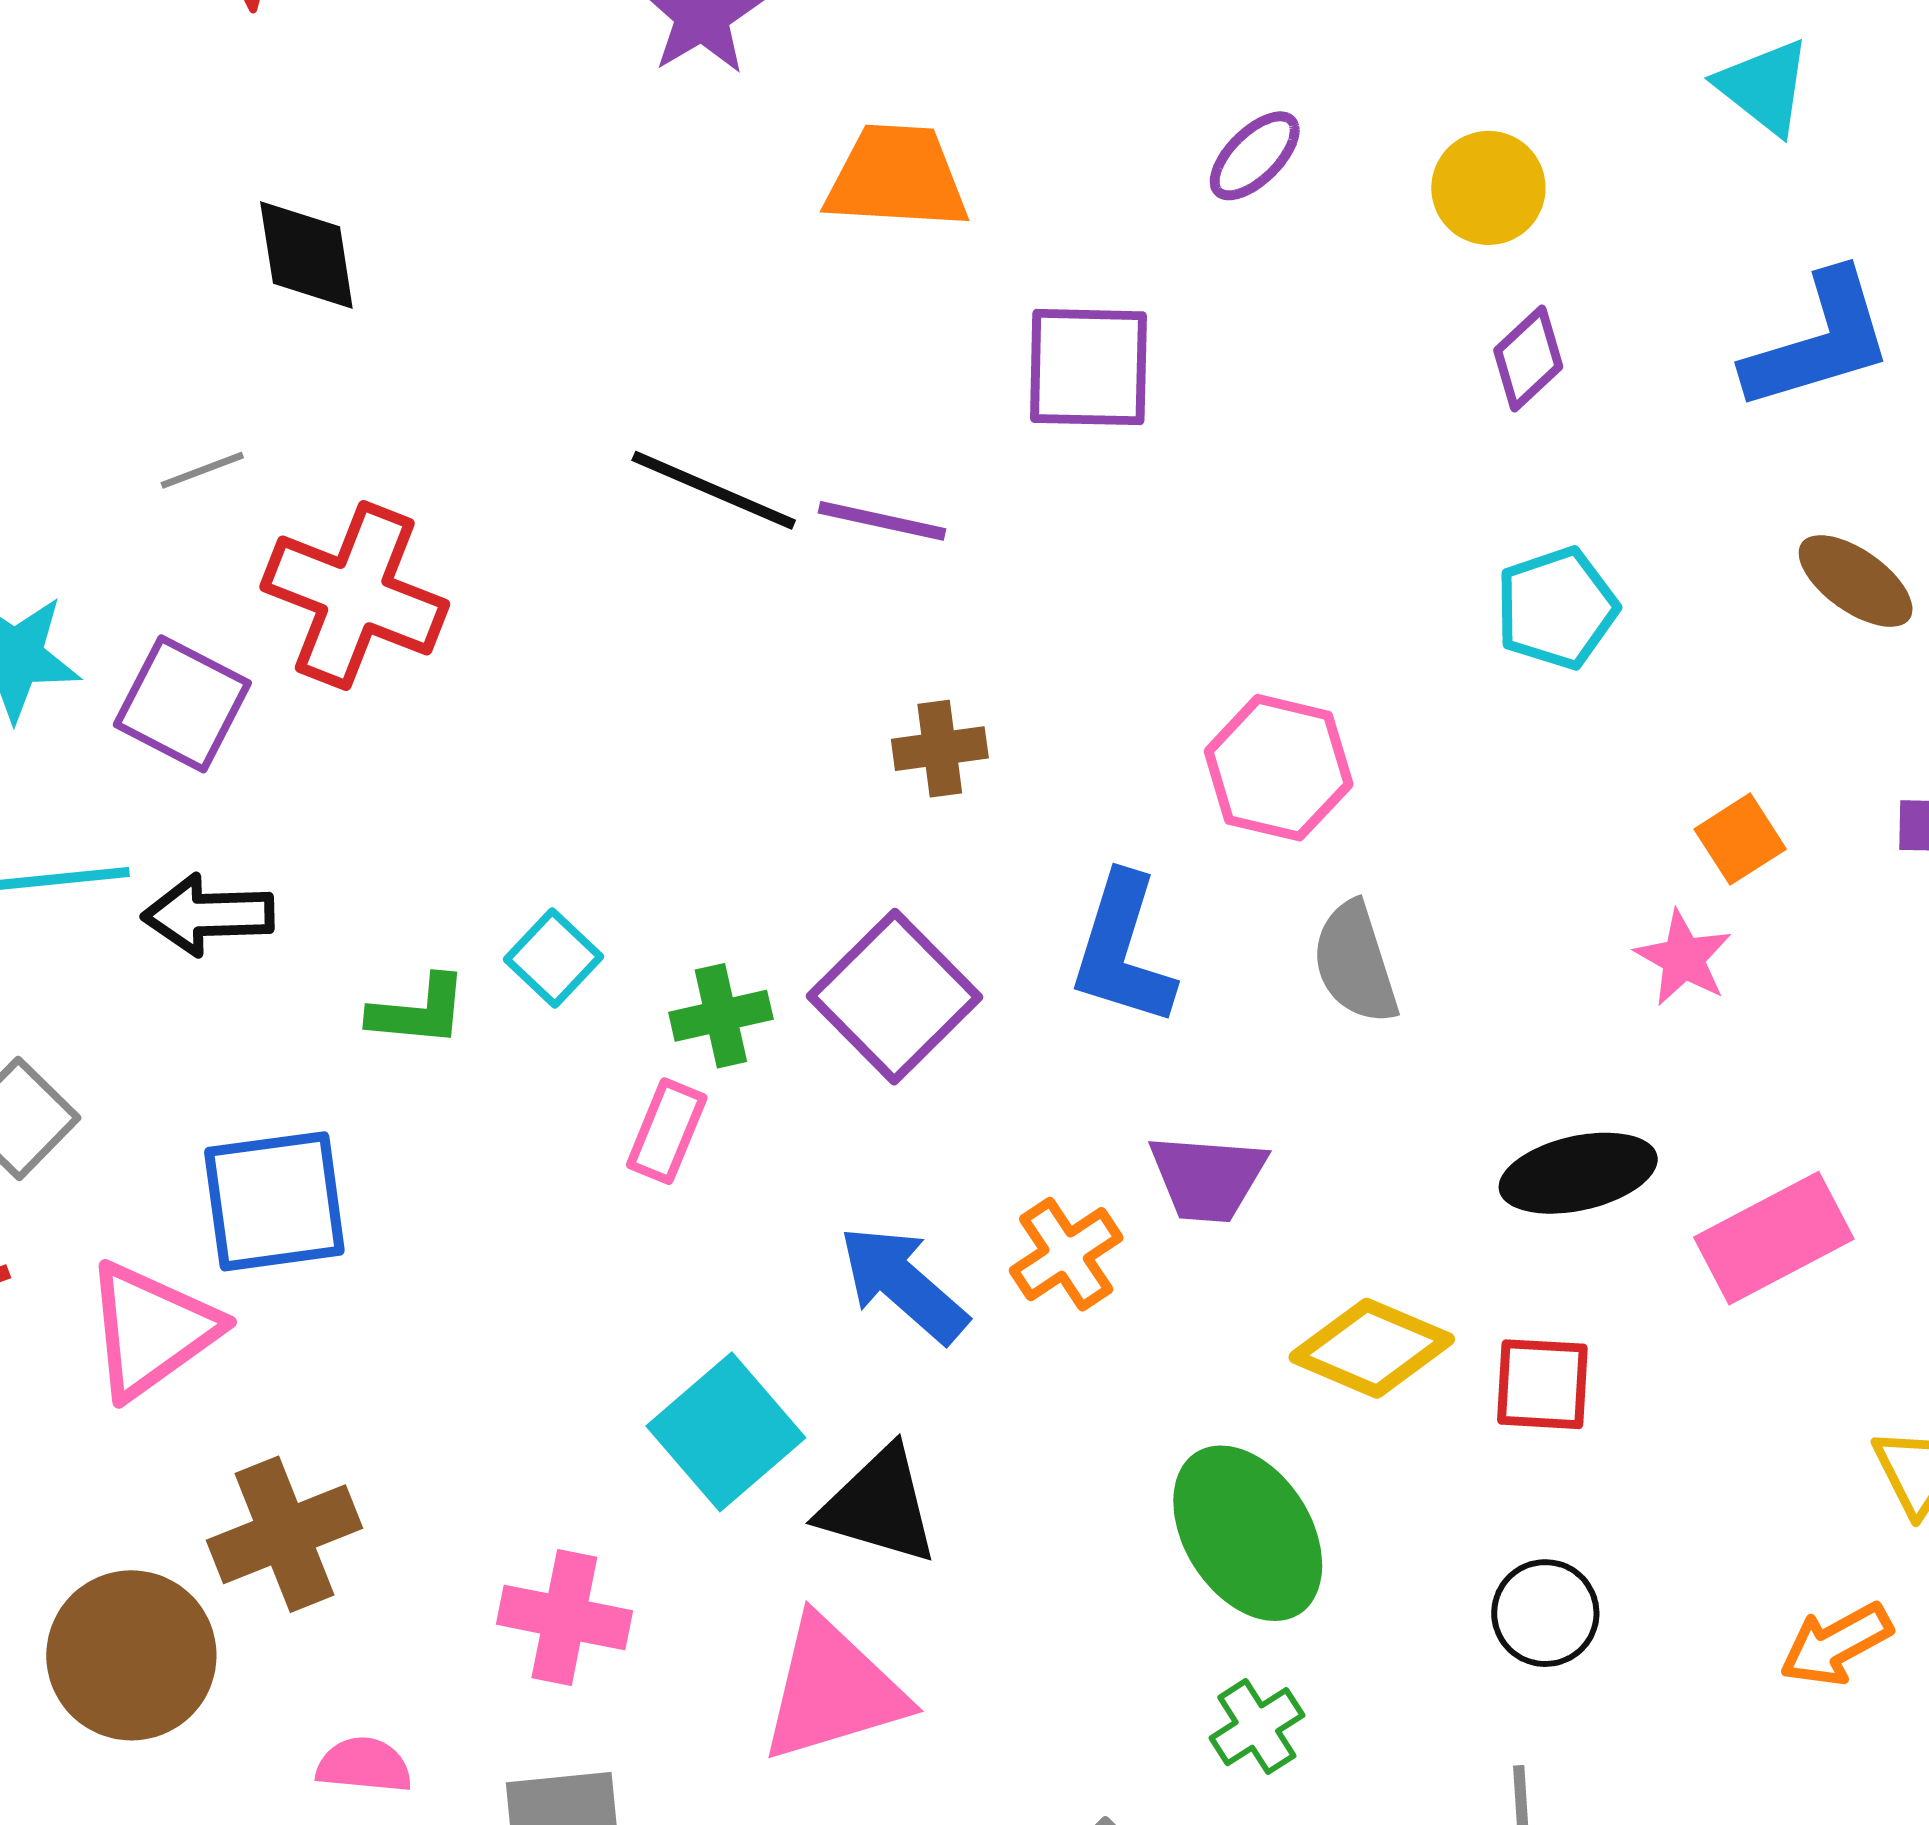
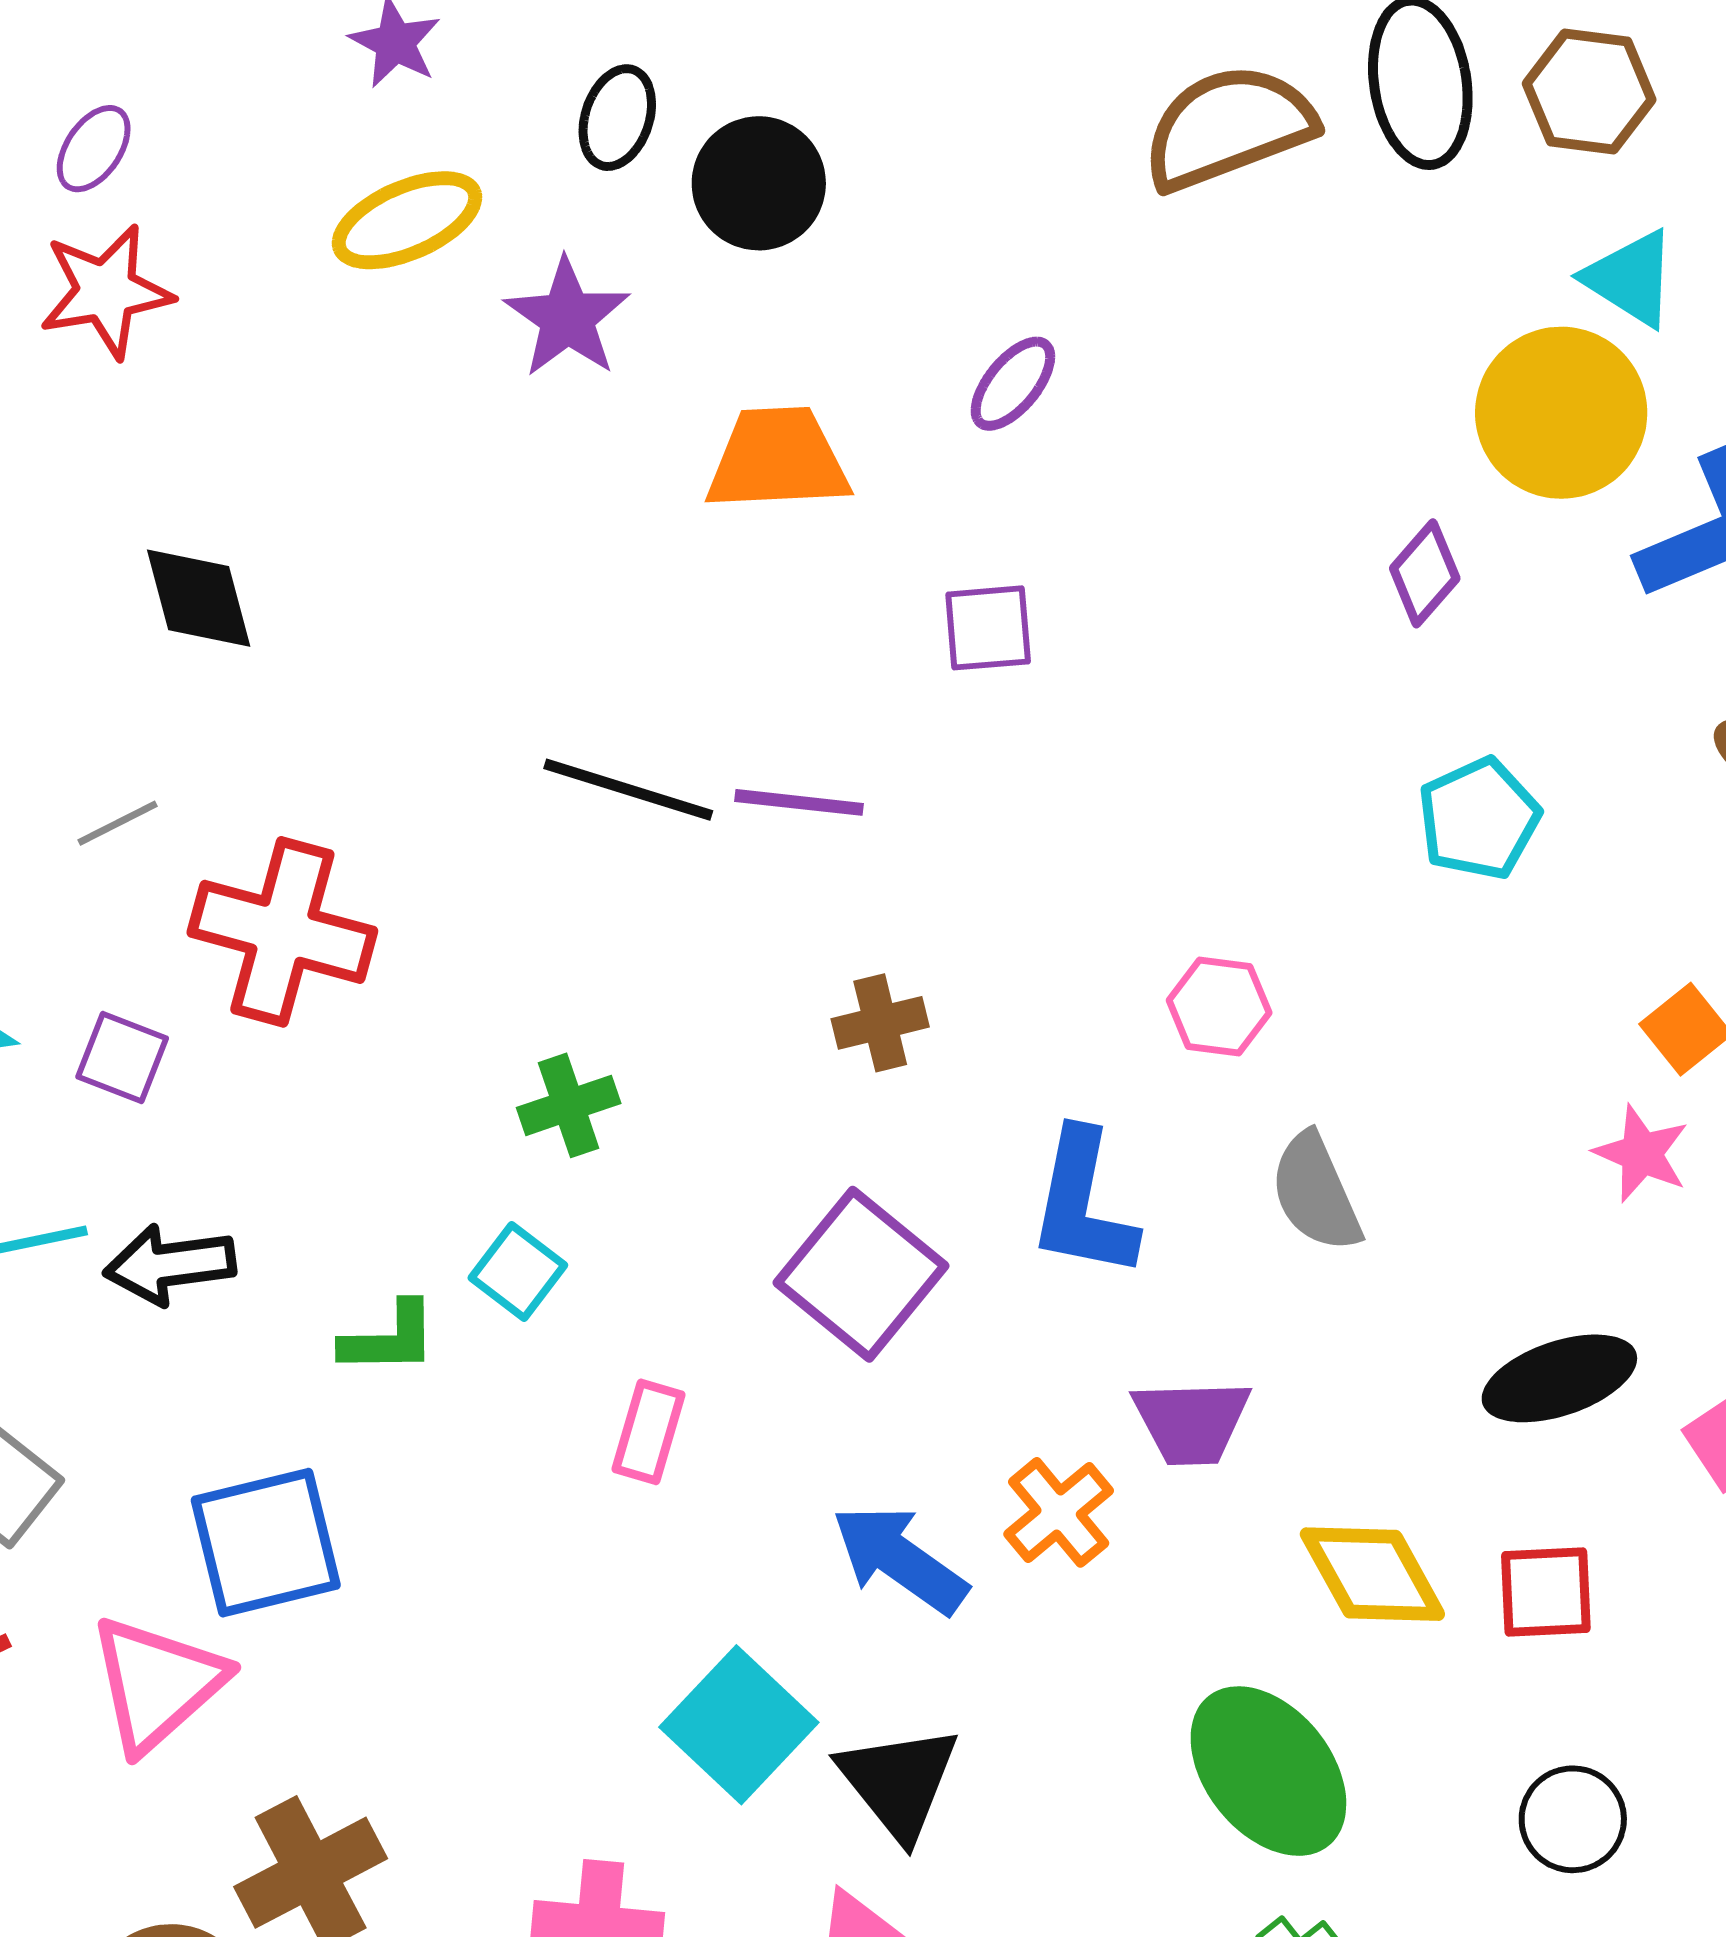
purple ellipse: (1255, 156) -> (1013, 384), moved
yellow circle: (1488, 188) -> (1561, 413), moved, size x1.5
purple square: (1088, 367) -> (988, 628), size x0.7
purple square: (182, 704) -> (122, 1057), size x0.7
pink hexagon: (1279, 768) -> (1219, 1006), size x0.7
green cross: (721, 1016) -> (569, 1105), moved
yellow diamond: (1372, 1348) -> (1372, 1574), turned 44
black triangle: (879, 1506) -> (899, 1782), turned 41

